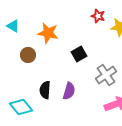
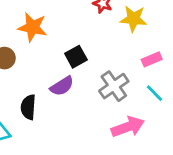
purple semicircle: (69, 91) -> (62, 86), moved, turned 42

